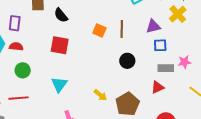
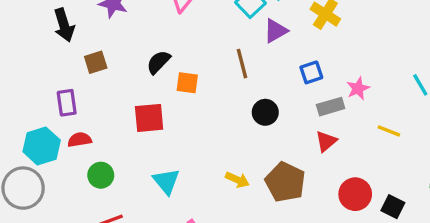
black semicircle: (61, 15) -> (158, 62), moved, turned 98
purple triangle: (153, 26) -> (276, 31), moved
orange square: (99, 31) -> (187, 83), moved

